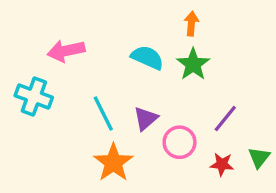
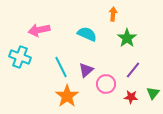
green star: (193, 64) -> (127, 38), moved

